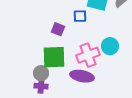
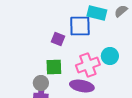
blue square: (80, 16) -> (80, 26), size x1.6
green square: (54, 57) -> (54, 67), size x0.7

